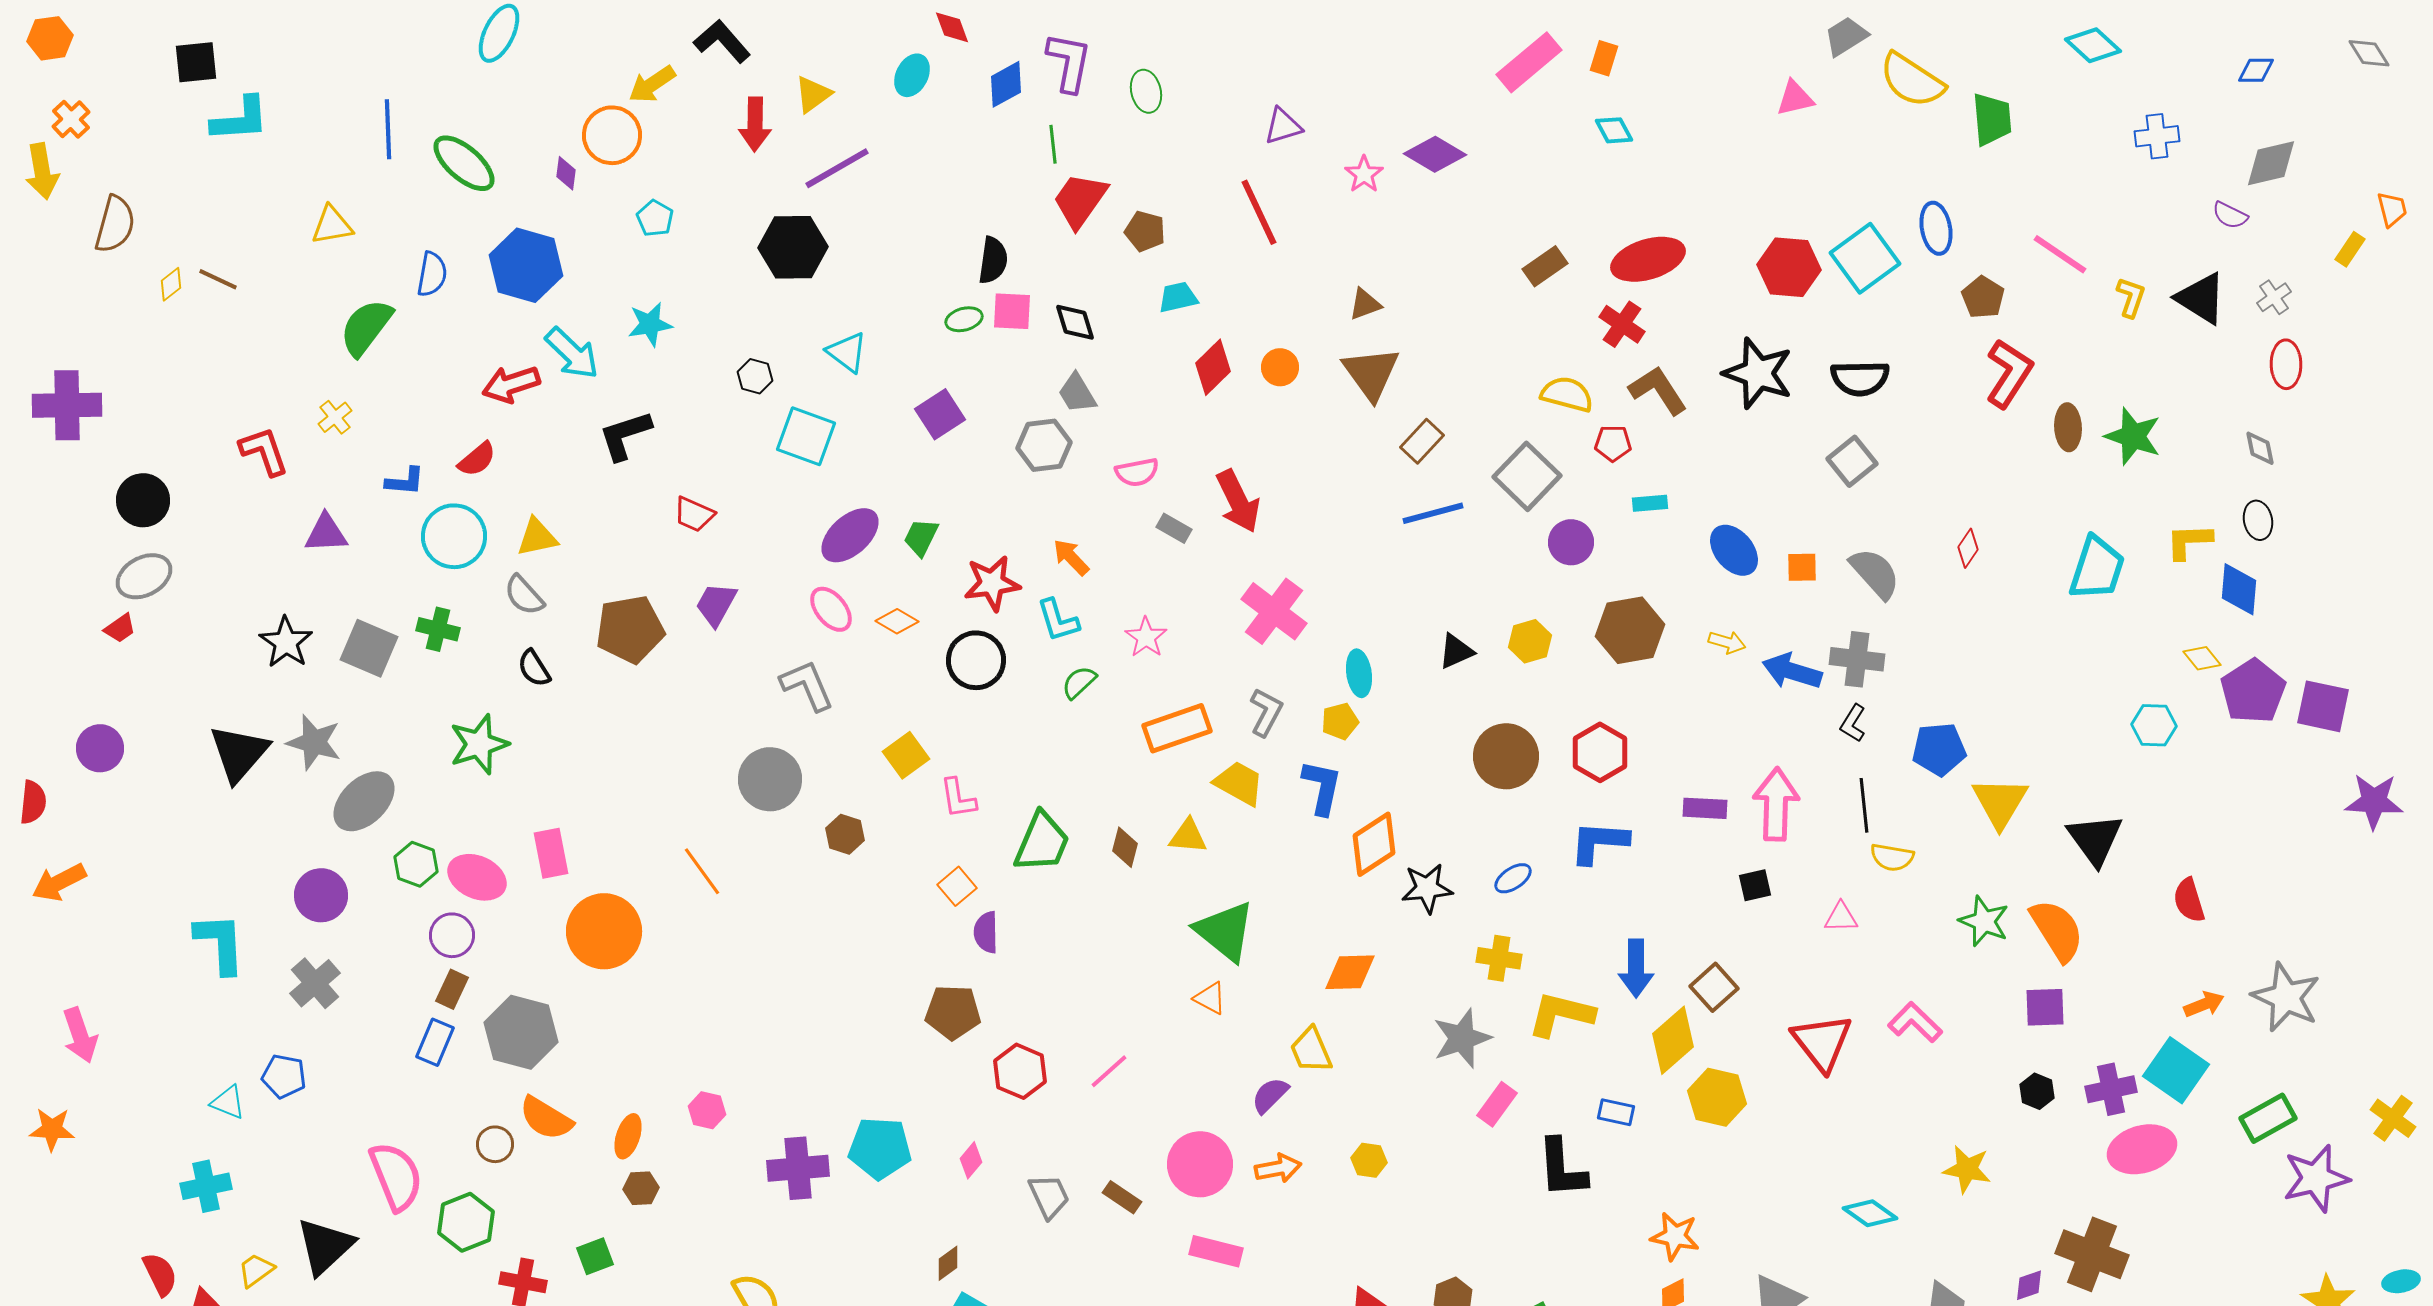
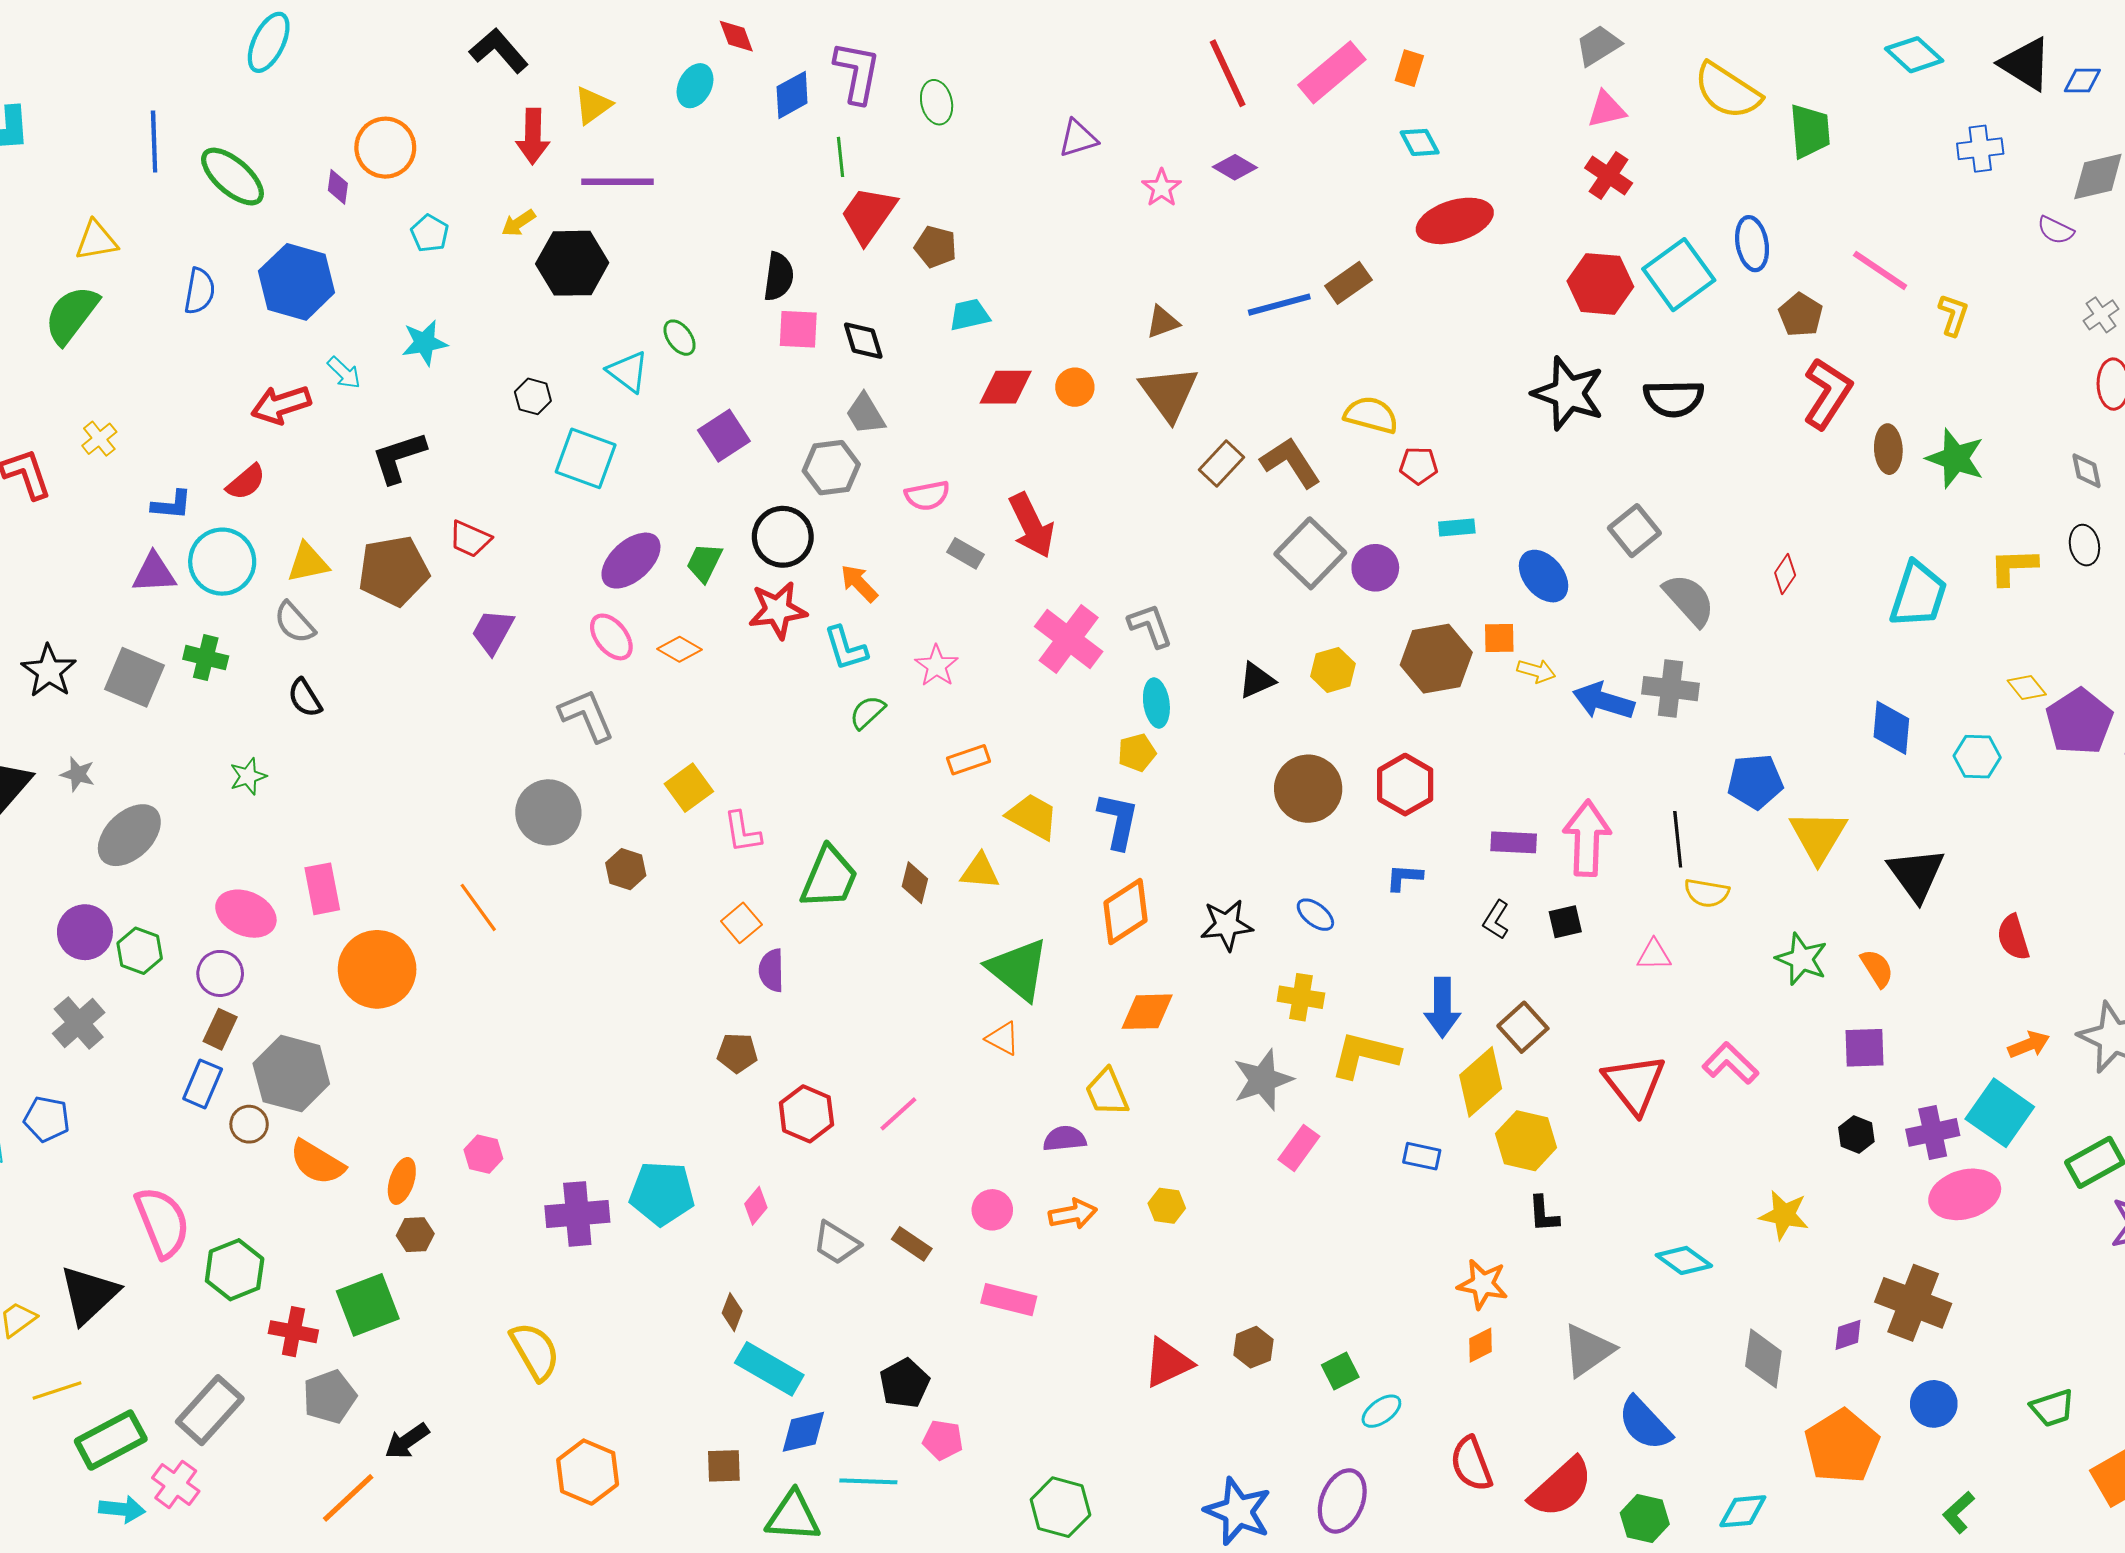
gray trapezoid: (1846, 36) -> (1598, 45), moved
yellow arrow: (652, 84) -> (518, 223), moved, size x0.7
purple diamond: (1435, 154) -> (1235, 167), size x0.7
purple line: (837, 168) -> (618, 182), turned 30
red line: (1259, 212) -> (1228, 73), moved
red ellipse: (1648, 259) -> (1455, 221), moved
black triangle: (2201, 298) -> (2026, 64), moved
green ellipse: (964, 319) -> (680, 338), moved, turned 69
red cross: (1622, 324) -> (1609, 175), moved
green semicircle: (366, 327) -> (71, 315), moved
cyan arrow: (572, 353) -> (344, 373), size x0.6
red diamond: (1213, 367) -> (1006, 387), turned 44
brown L-shape: (1658, 390) -> (1291, 462), moved
gray square: (1852, 461) -> (1634, 531), moved
gray square: (1527, 476) -> (1310, 553), moved
blue line: (1433, 513) -> (1279, 305), moved
purple triangle: (326, 533) -> (154, 573), moved
orange square: (1802, 567) -> (1499, 638), moved
blue diamond: (2239, 589) -> (1891, 728), moved
brown pentagon: (630, 629) -> (394, 571), moved
black circle: (976, 660) -> (783, 537), moved
gray L-shape: (1266, 712) -> (1150, 626), moved, turned -48
black L-shape: (1853, 723) -> (1496, 920), moved
orange rectangle: (1177, 728) -> (969, 760), size x0.6
gray star: (314, 742) -> (78, 774), size x0.6
green star: (479, 744) -> (248, 776), size x0.6
blue L-shape: (1599, 842) -> (1404, 877), size x0.6
orange diamond: (1374, 844) -> (1125, 912), moved
green hexagon: (416, 864) -> (140, 951), moved
blue ellipse: (1513, 878) -> (1315, 915), turned 72
orange semicircle: (2057, 930) -> (1877, 968), size x0.6
brown pentagon: (953, 1012) -> (737, 1053), size x0.7
purple semicircle: (1270, 1095) -> (1065, 1139), turned 39
brown circle: (495, 1144) -> (249, 1124), moved
pink circle: (1200, 1164) -> (992, 1210), size x0.6
black L-shape: (1562, 1168) -> (1544, 1214), moved, size x0.6
gray trapezoid: (1049, 1196) -> (836, 1243), turned 147
green square: (595, 1256) -> (368, 1305), size x1.6
brown diamond: (948, 1263) -> (732, 1312), turned -33

